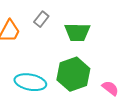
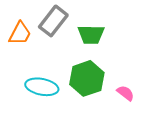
gray rectangle: (41, 19) -> (53, 21), size x1.8

